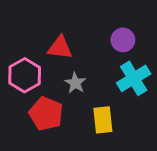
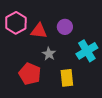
purple circle: (123, 40) -> (65, 27), moved
pink hexagon: (25, 75) -> (16, 23), moved

